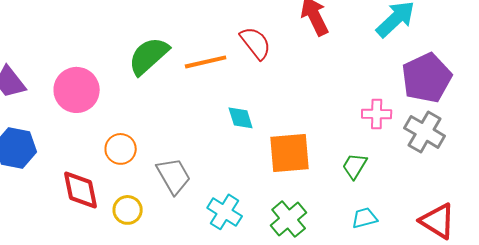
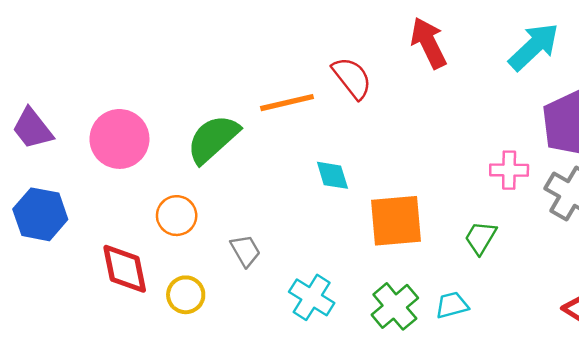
green semicircle: (149, 56) -> (213, 139), moved
gray trapezoid: (174, 176) -> (245, 251), size x0.7
cyan trapezoid: (365, 218) -> (452, 305), moved

